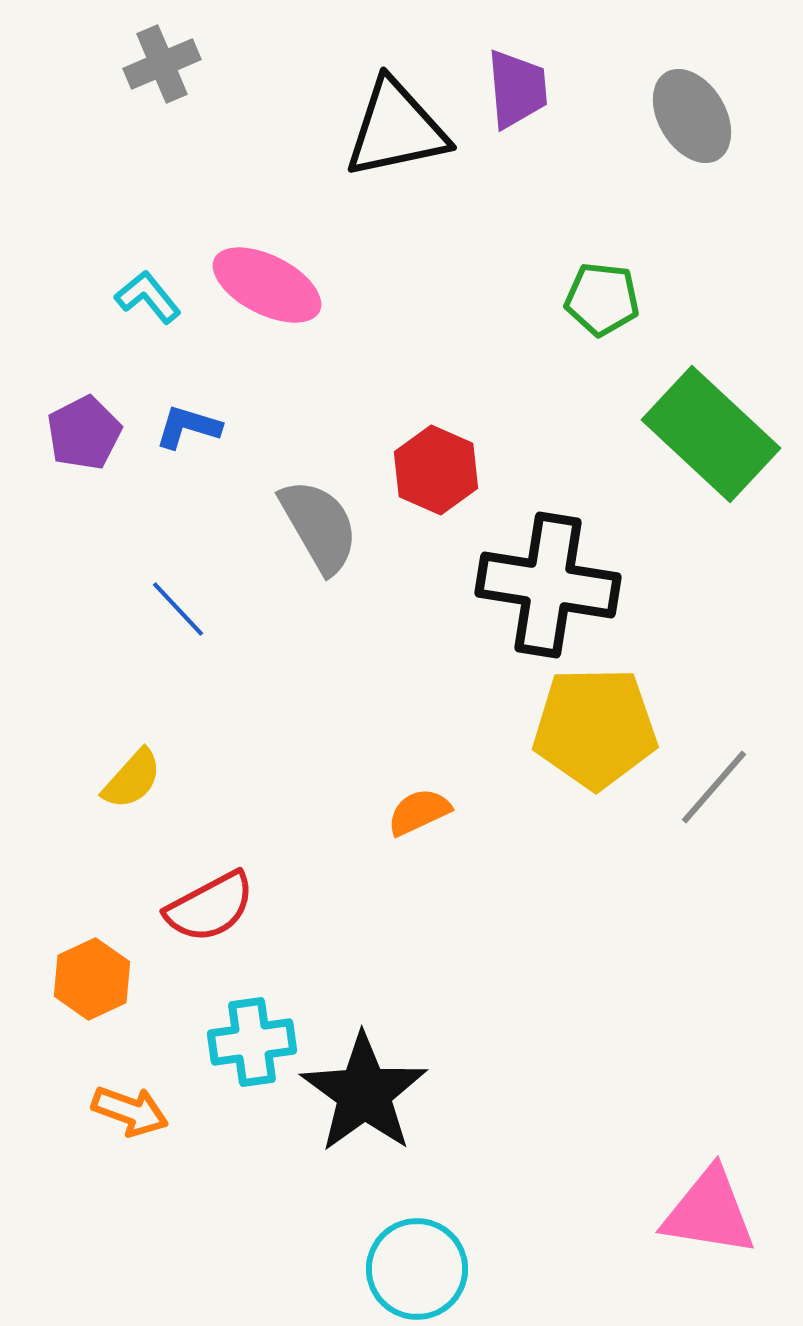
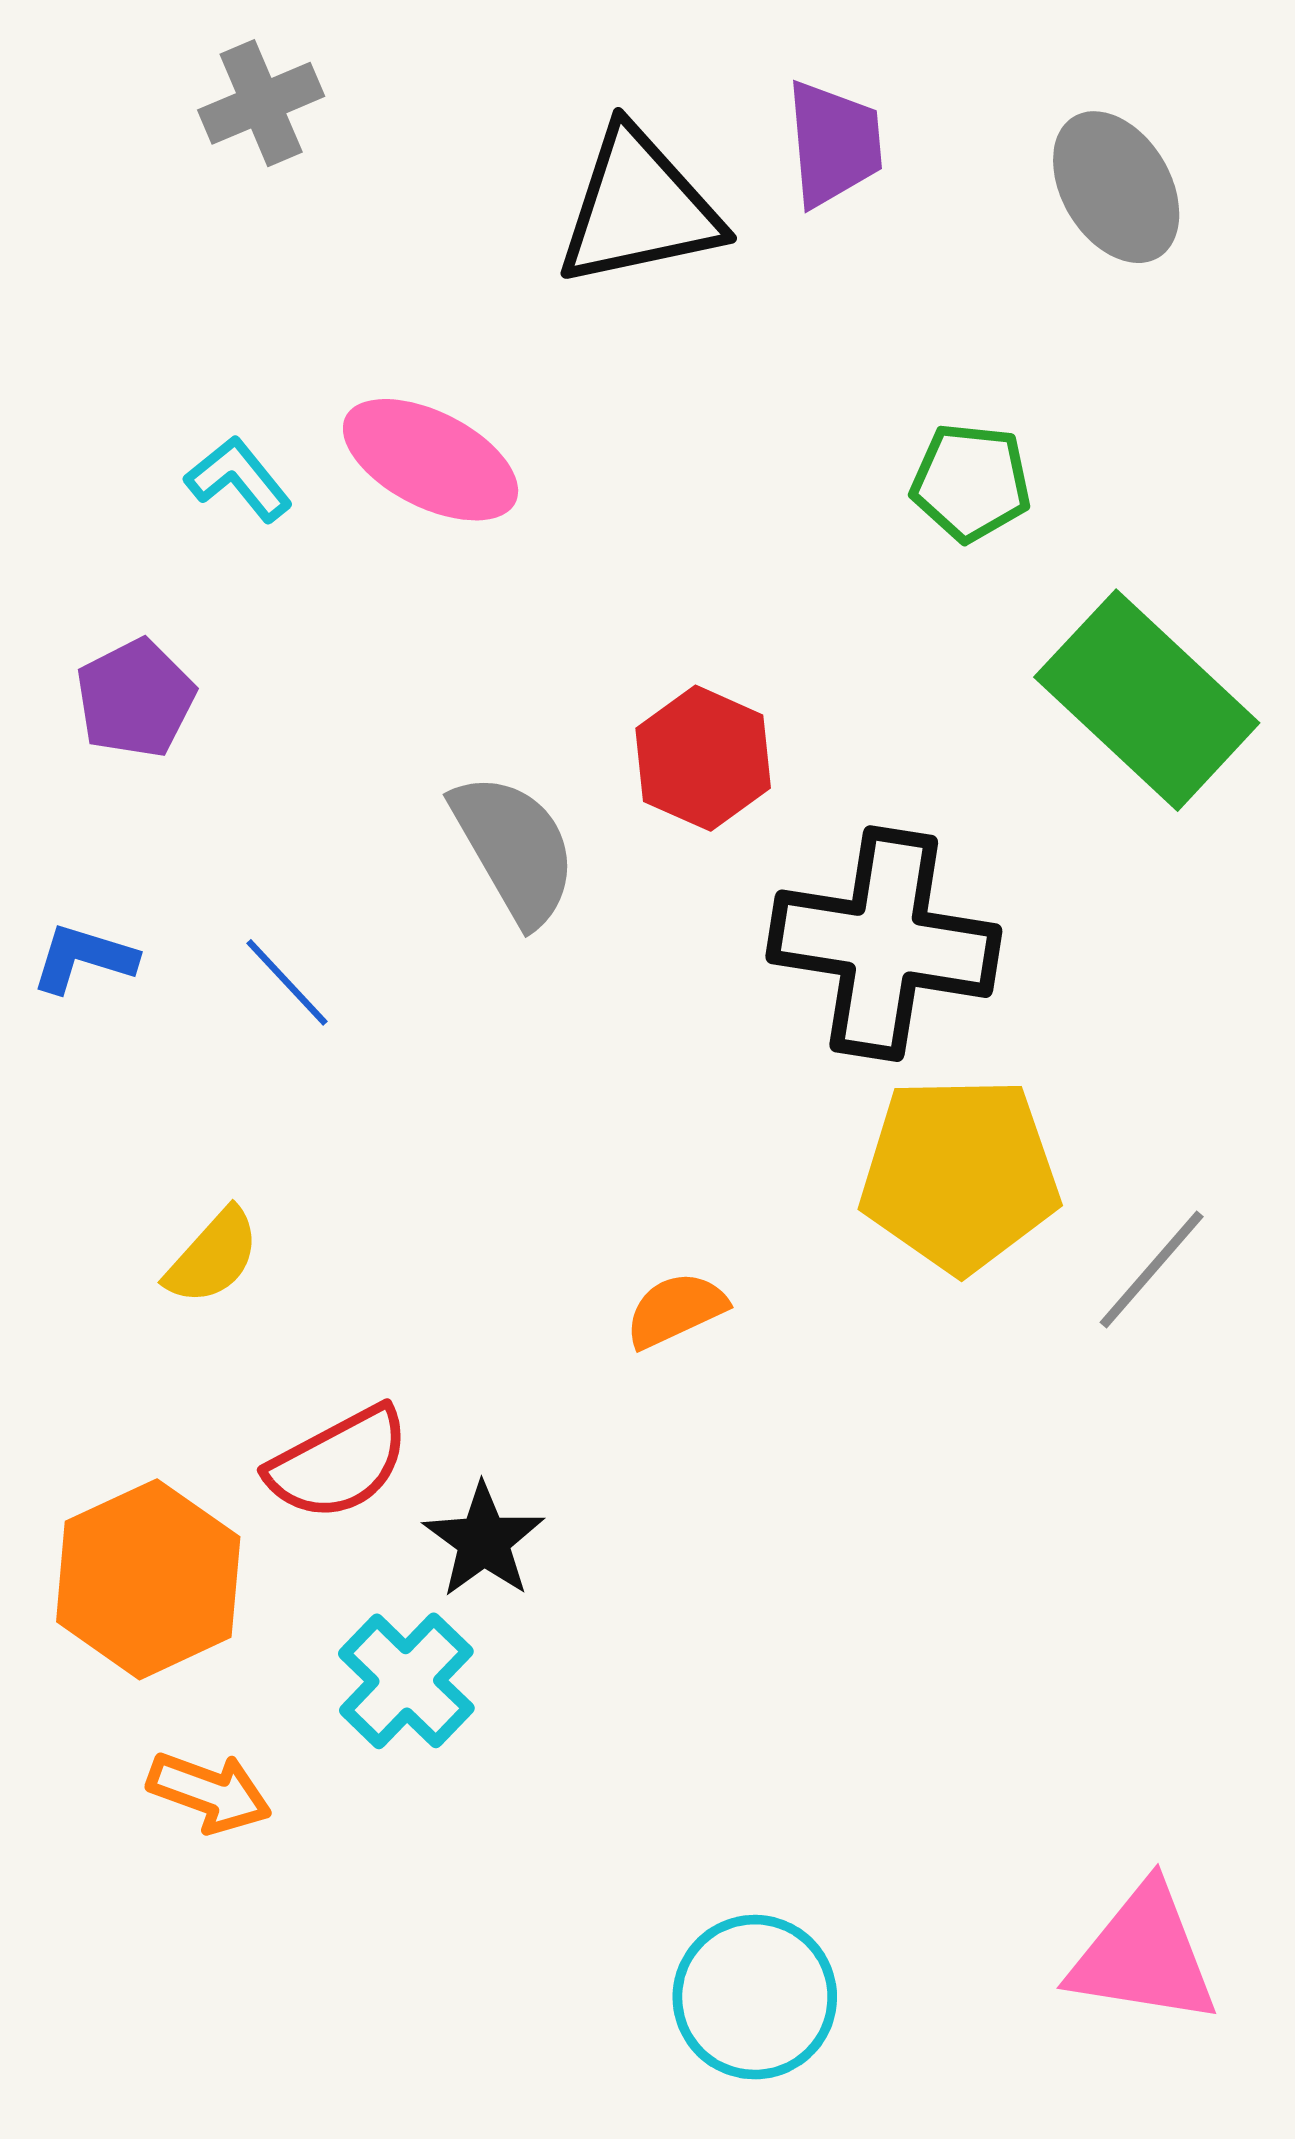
blue L-shape: (188, 427) -> (84, 958), moved
orange hexagon: (92, 979) -> (148, 1579), size x1.5
cyan cross: (252, 1042) -> (406, 1681), turned -38
black star: (364, 1093) -> (484, 1541), moved, size x0.6
cyan circle: (417, 1269) -> (755, 1997), moved

